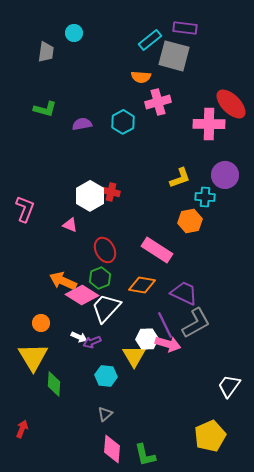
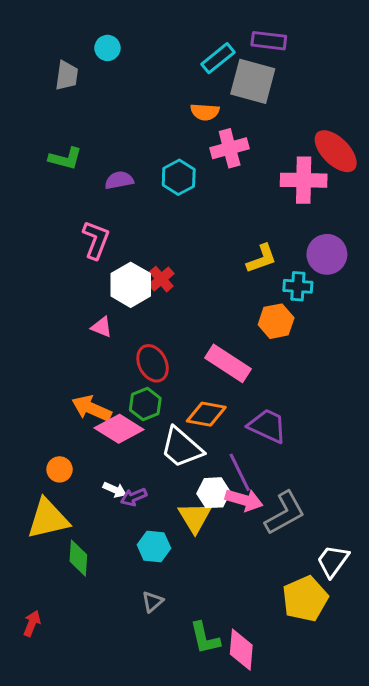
red cross: (111, 192) -> (161, 279), turned 36
pink L-shape: (25, 209) -> (96, 240), moved
white trapezoid: (106, 308) -> (182, 448), moved, turned -92
gray L-shape: (196, 323) -> (285, 513), moved
yellow triangle: (33, 357) -> (48, 519), turned 48
yellow pentagon: (210, 436) -> (305, 599), moved
pink diamond: (112, 449) -> (241, 650), moved
green L-shape: (145, 455) -> (205, 638), moved

